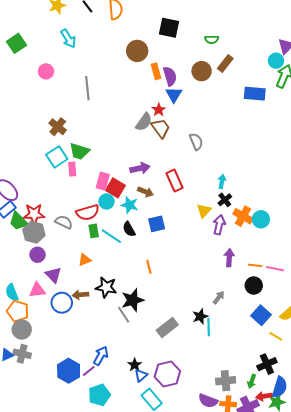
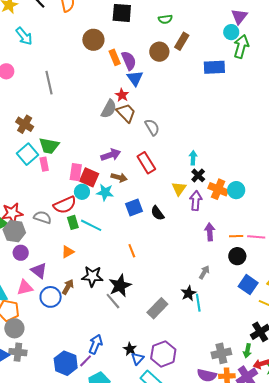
gray semicircle: (196, 141) -> (152, 127), moved
black semicircle: (129, 229) -> (157, 213), moved
brown arrow: (80, 295) -> (68, 287), turned 133

